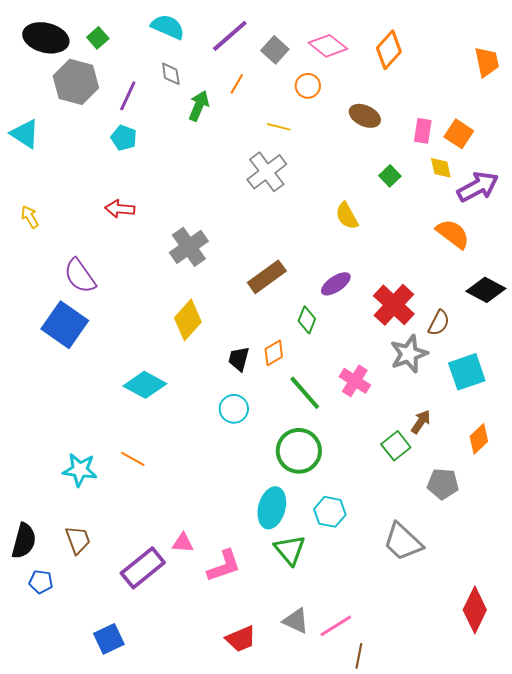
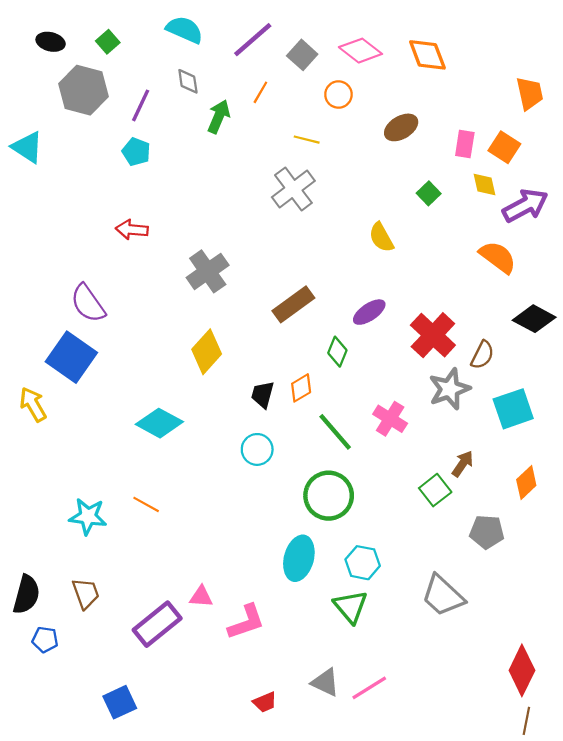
black ellipse: (46, 38) -> (51, 42), size x0.6
orange diamond: (389, 50) -> (427, 55), turned -63
orange trapezoid: (487, 62) -> (530, 93), moved
brown ellipse: (365, 116) -> (401, 127), turned -56
yellow arrow: (30, 217) -> (33, 404), moved, size x1.4
green triangle: (290, 550) -> (351, 607), moved
red trapezoid: (241, 639) -> (265, 702), size x0.7
brown line: (359, 656) -> (526, 721), moved

